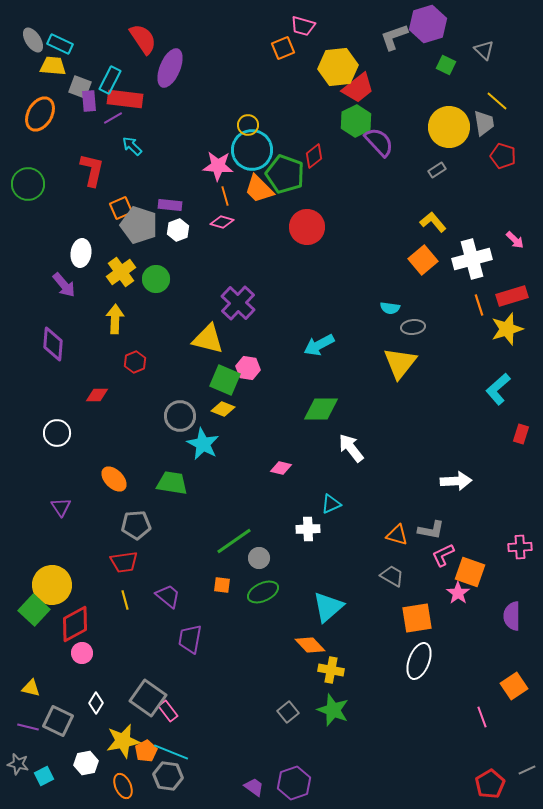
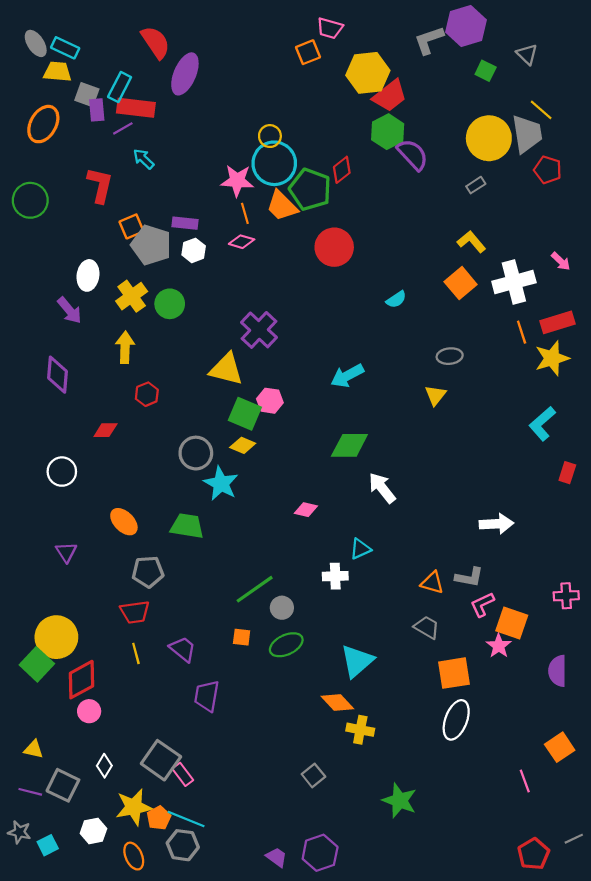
gray trapezoid: (484, 123) -> (527, 134), size x1.4
cyan semicircle: (390, 308) -> (396, 299), moved, turned -42
yellow triangle: (400, 363) -> (435, 395), size x0.6
green star: (333, 710) -> (400, 801), moved

